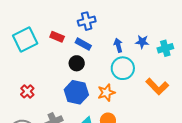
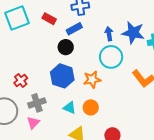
blue star: (142, 42) -> (133, 33), size x1.6
blue rectangle: (83, 44) -> (74, 29), turned -63
red cross: (27, 91) -> (21, 80), moved

